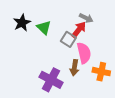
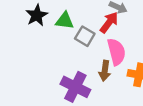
green triangle: (44, 28) -> (65, 21), turned -35
gray square: (68, 39) -> (85, 36), moved

